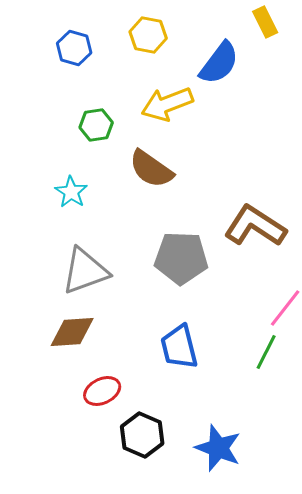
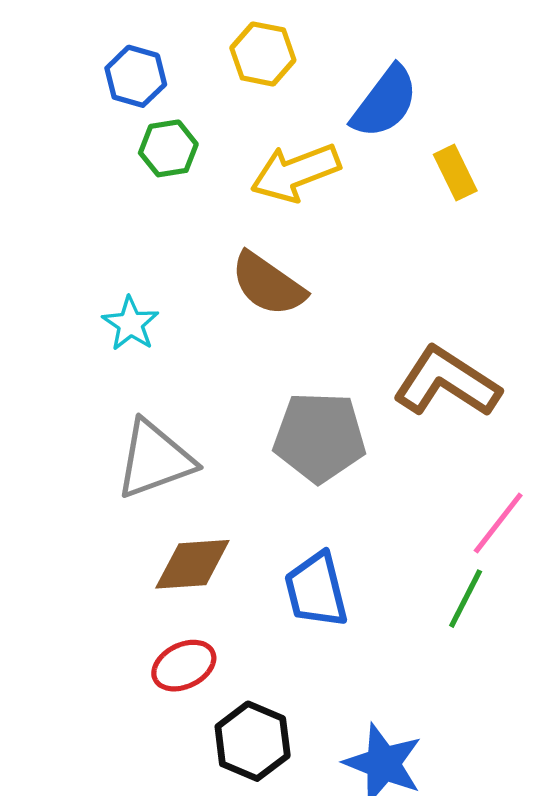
yellow rectangle: (265, 22) -> (455, 173), moved
green hexagon: (96, 125) -> (168, 148), moved
brown diamond: (72, 332) -> (192, 564), moved

